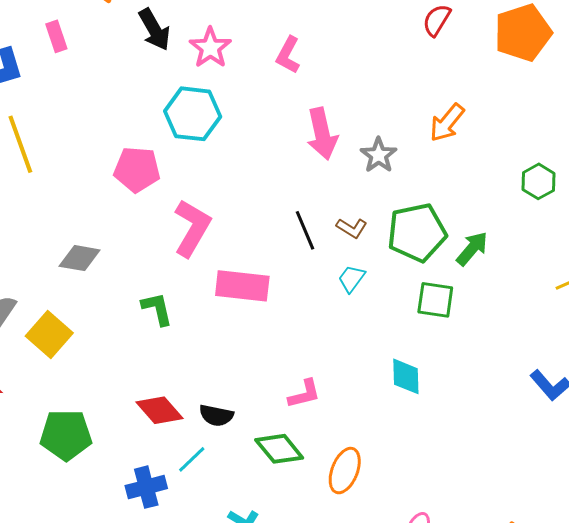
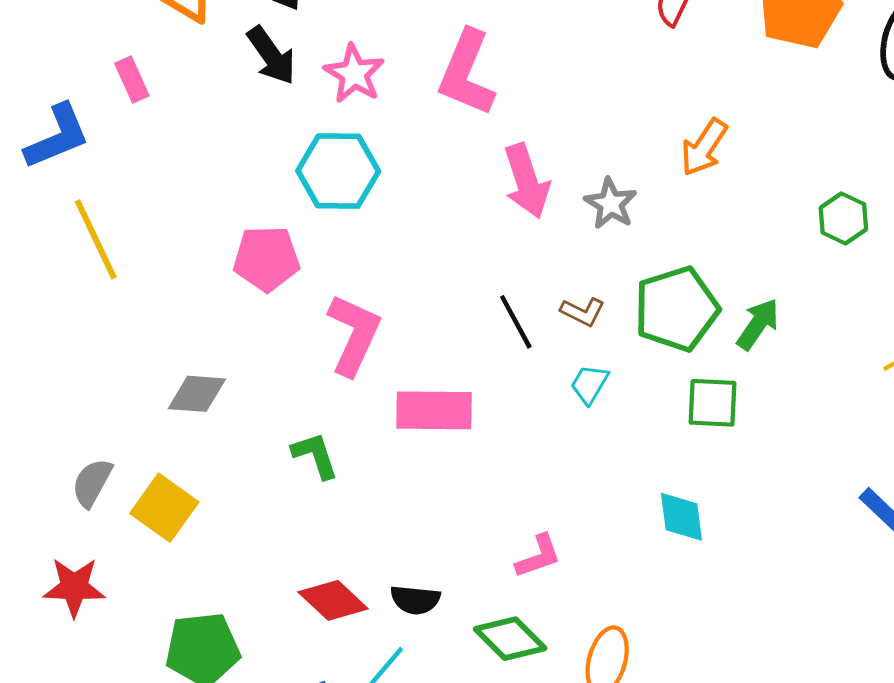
pink L-shape: (288, 55) -> (467, 73), size x1.6

